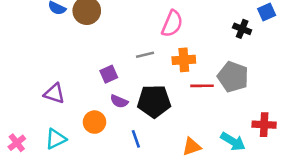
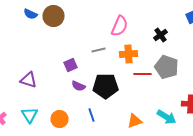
black cross: (242, 29) -> (160, 35), moved, turned 32
orange circle: (94, 122) -> (60, 119), moved
cyan triangle: (56, 139) -> (30, 115), turned -36

